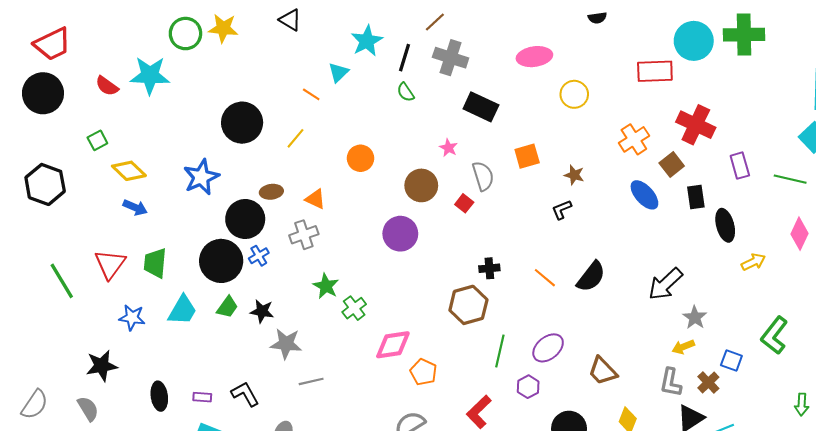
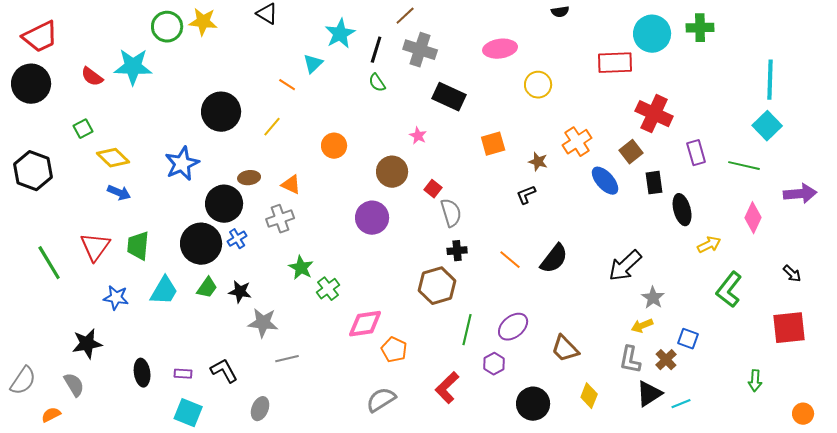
green cross: (744, 35) -> (700, 28), size x0.7
orange cross: (634, 139) -> (577, 142), moved
gray semicircle: (483, 176) -> (451, 213), moved
green L-shape: (774, 335) -> (729, 290), moved

